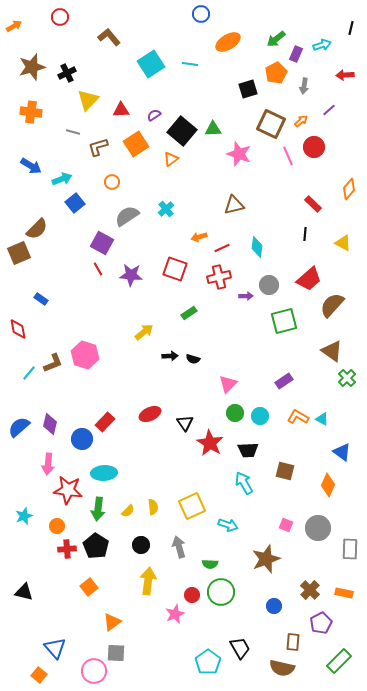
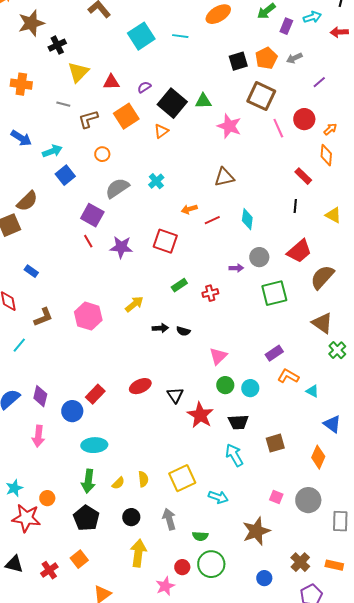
brown star: (32, 67) -> (31, 23), moved
orange pentagon: (276, 73) -> (266, 58), moved
red arrow: (345, 75) -> (339, 32), moved
gray arrow: (304, 86) -> (294, 58), turned 56
orange arrow: (301, 121) -> (330, 129), moved
orange diamond: (349, 189) -> (326, 155), moved, turned -35
red cross: (219, 277) -> (210, 293), moved, size x0.7
pink hexagon: (85, 355) -> (88, 316), moved
brown L-shape: (53, 363) -> (43, 317), moved
orange L-shape: (298, 417) -> (288, 376), moved
brown square: (285, 471) -> (275, 443), turned -30
red star: (68, 490) -> (26, 518), moved
red cross: (67, 549) -> (49, 570), moved, turned -30

